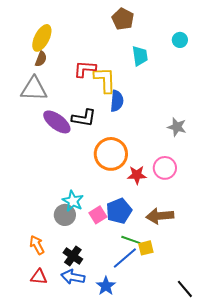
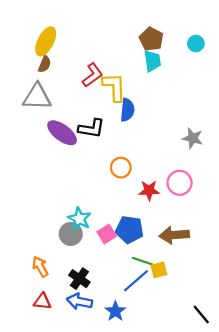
brown pentagon: (123, 19) -> (151, 39), moved
red L-shape: (85, 69) -> (93, 75), turned 140
orange circle: (111, 154) -> (121, 168), size x0.6
blue pentagon: (119, 211) -> (130, 230), turned 30

